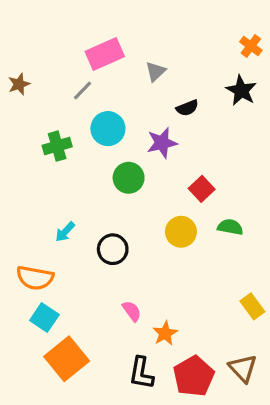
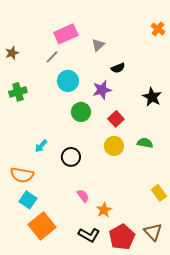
black star: (241, 90) -> (152, 97), moved
green cross: (57, 146) -> (18, 92), moved
red square: (202, 189) -> (116, 119), moved
black L-shape: (141, 373) -> (89, 235), turned -70

